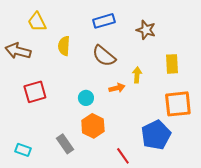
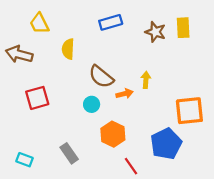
brown semicircle: (104, 56) -> (101, 77), moved
yellow rectangle: (172, 64) -> (183, 28), moved
orange hexagon: (93, 126) -> (113, 134), moved

